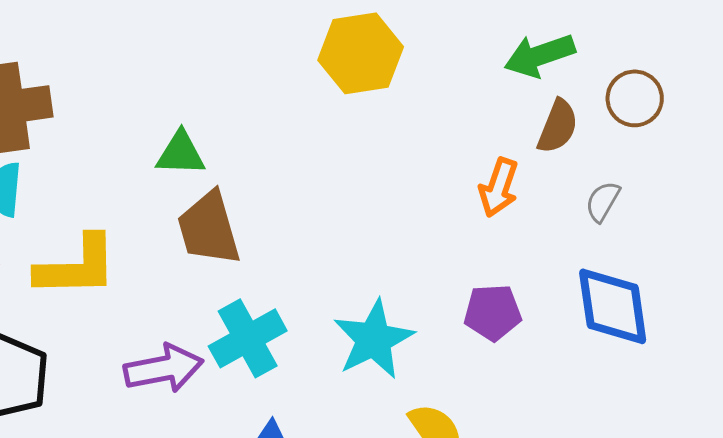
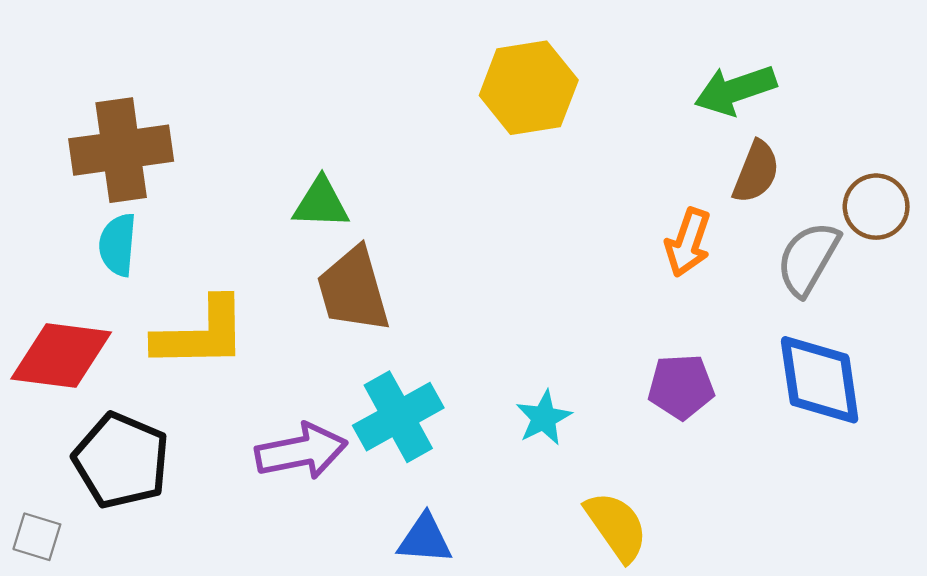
brown circle: (635, 98) -> (876, 207), moved
gray semicircle: (603, 201) -> (808, 259), size x1.6
cyan star: (374, 339) -> (544, 418), size x0.6

